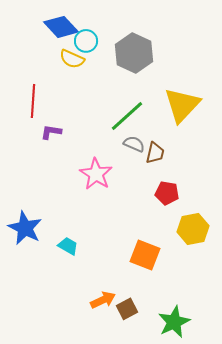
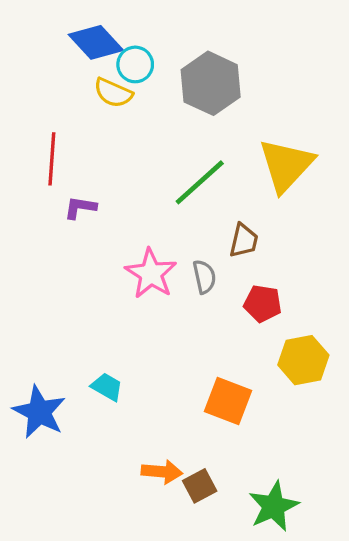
gray semicircle: (134, 144) -> (204, 277), moved, turned 55
blue star: (25, 228) -> (39, 412), moved
orange arrow: (103, 300) -> (162, 472), turned 30

